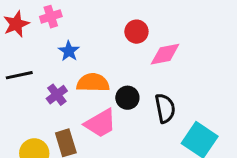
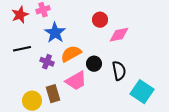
blue star: (69, 51) -> (55, 33), size x1.5
orange semicircle: (93, 83) -> (71, 54), turned -30
purple cross: (57, 95) -> (47, 62), turned -32

